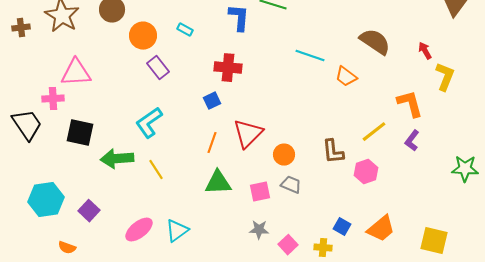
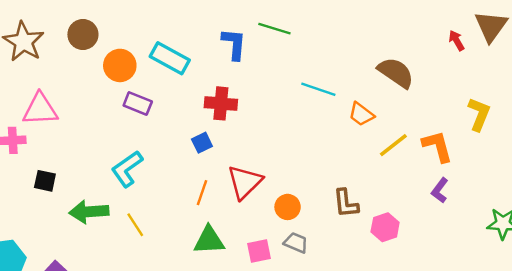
cyan rectangle: (185, 30) -> (170, 58), size x2.0
red arrow: (425, 51) -> (456, 40), moved
purple rectangle: (158, 68) -> (138, 103), turned -30
yellow line: (374, 132) -> (393, 145), moved
black square: (80, 133) -> (45, 181), size x0.7

